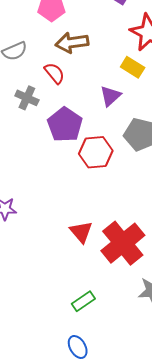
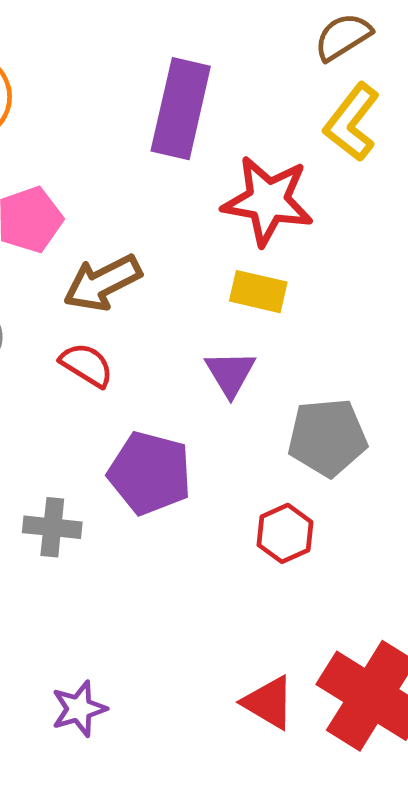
gray cross: (27, 98) -> (52, 527), moved
red hexagon: (96, 152) -> (285, 533), moved, size x0.7

